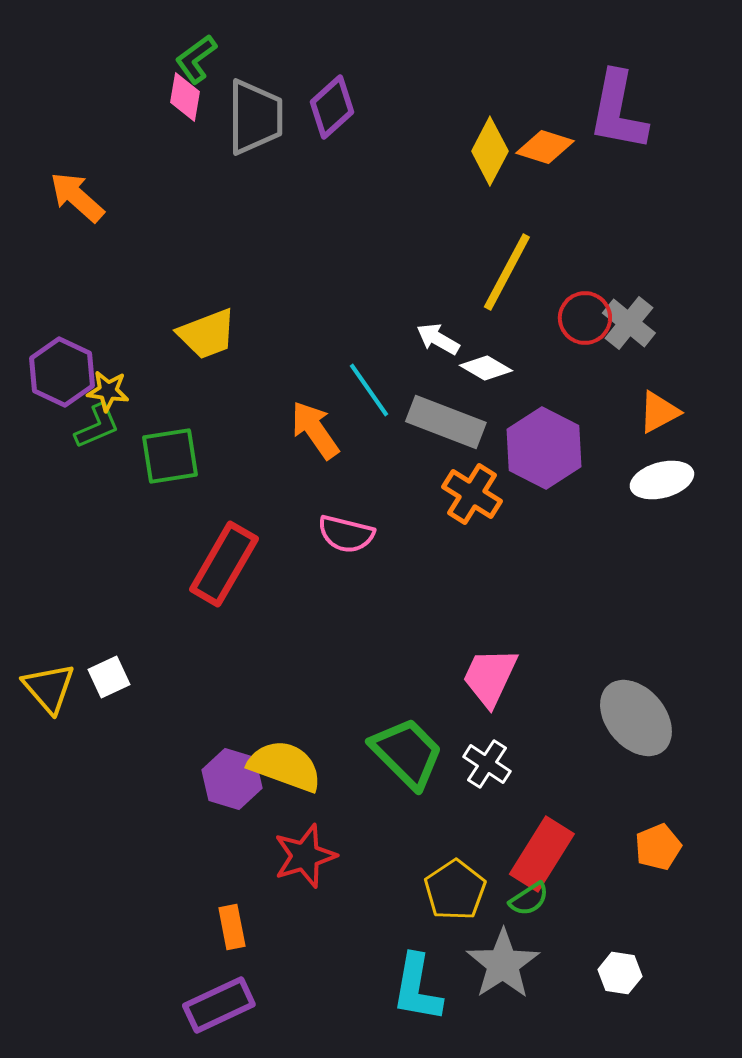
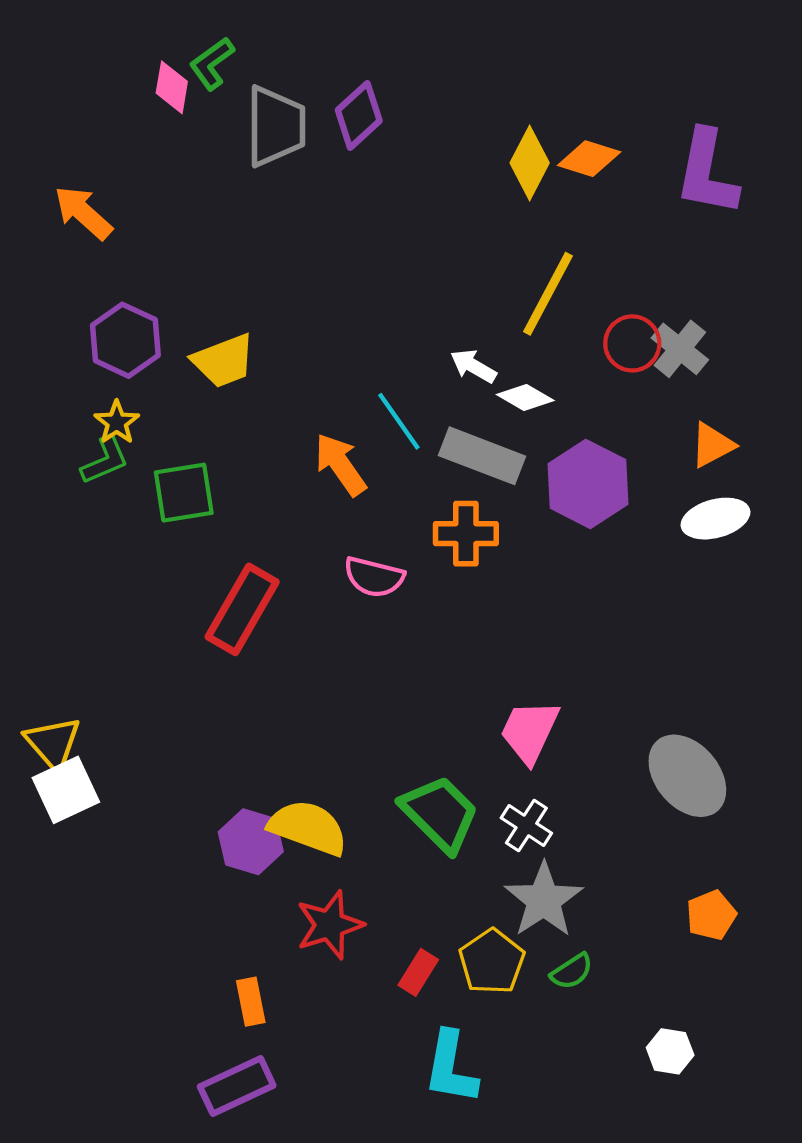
pink diamond: (185, 97) -> (172, 87), moved
purple L-shape: (618, 111) -> (707, 173), moved
purple hexagon: (62, 372) -> (125, 340), moved
yellow star: (108, 391) -> (117, 422), turned 30
orange cross: (472, 494) -> (466, 534), moved, turned -32
white square: (109, 677) -> (66, 790), moved, size x1.5
red rectangle: (542, 854) -> (418, 972), moved, size x0.6
gray star: (503, 964) -> (544, 900), moved

